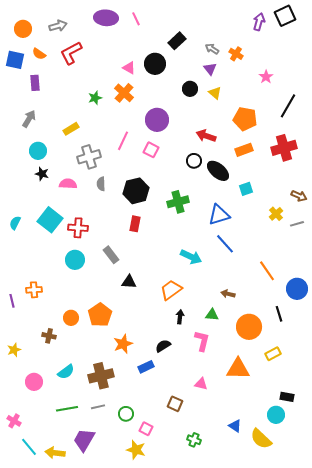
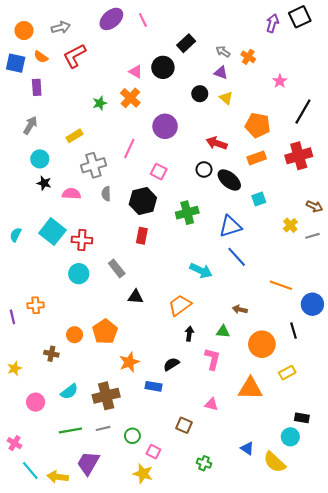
purple ellipse: (106, 18) -> (111, 19), turned -45
purple triangle: (210, 69) -> (221, 73), turned -32
pink square: (151, 150) -> (159, 172), moved
orange line: (267, 271) -> (281, 285), turned -35
blue rectangle: (146, 367) -> (153, 386), turned 35

